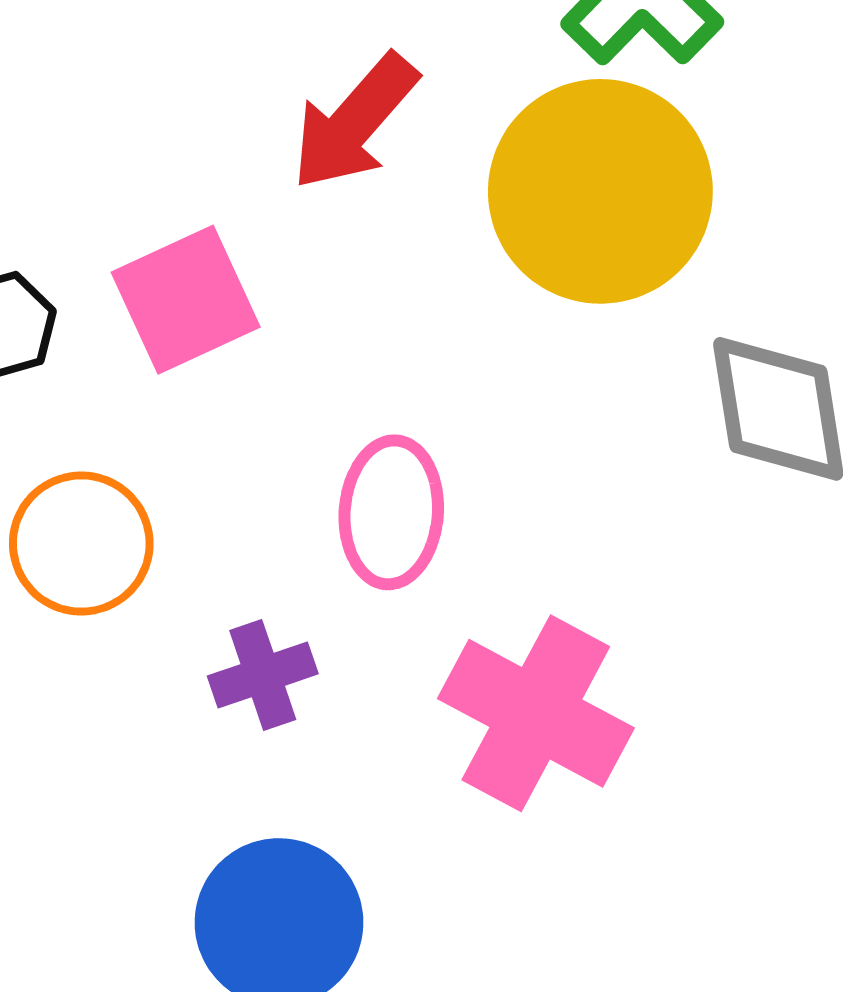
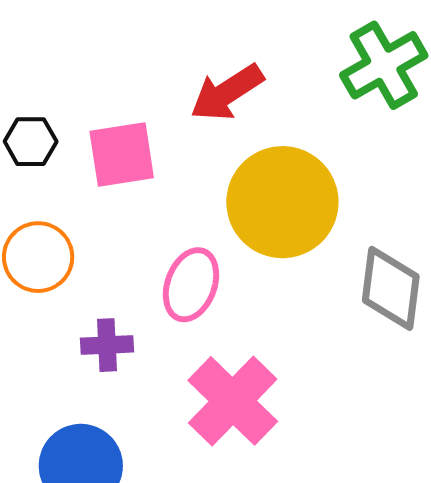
yellow circle: (600, 191) -> (282, 202), moved

